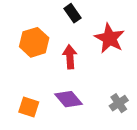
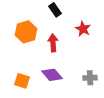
red star: (109, 38) -> (83, 29), size x0.7
gray cross: (119, 103) -> (90, 78), turned 32

